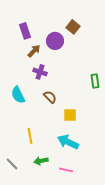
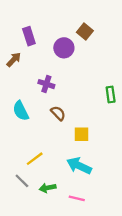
brown arrow: (34, 51) -> (14, 60), moved
yellow line: (30, 136) -> (35, 159), turned 63
gray line: (12, 164) -> (22, 181), moved

